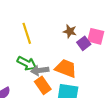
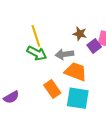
green arrow: (27, 63) -> (37, 53), moved
gray arrow: (40, 70) -> (64, 54), moved

